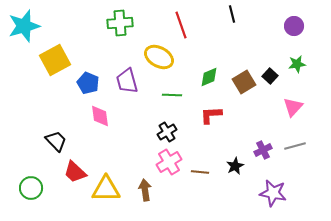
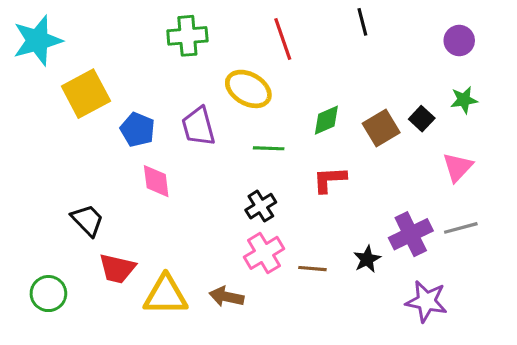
purple cross: (263, 150) -> (411, 234), size x1.5
red trapezoid: (75, 172) -> (117, 269), turned -30
brown arrow: (145, 190) -> (226, 297), turned -70

